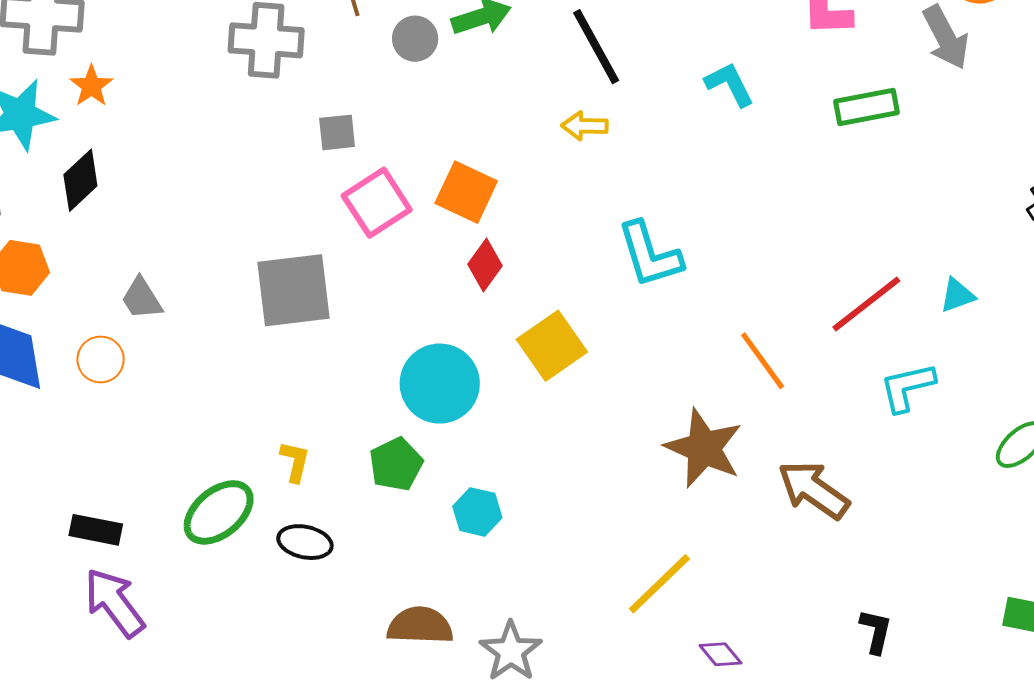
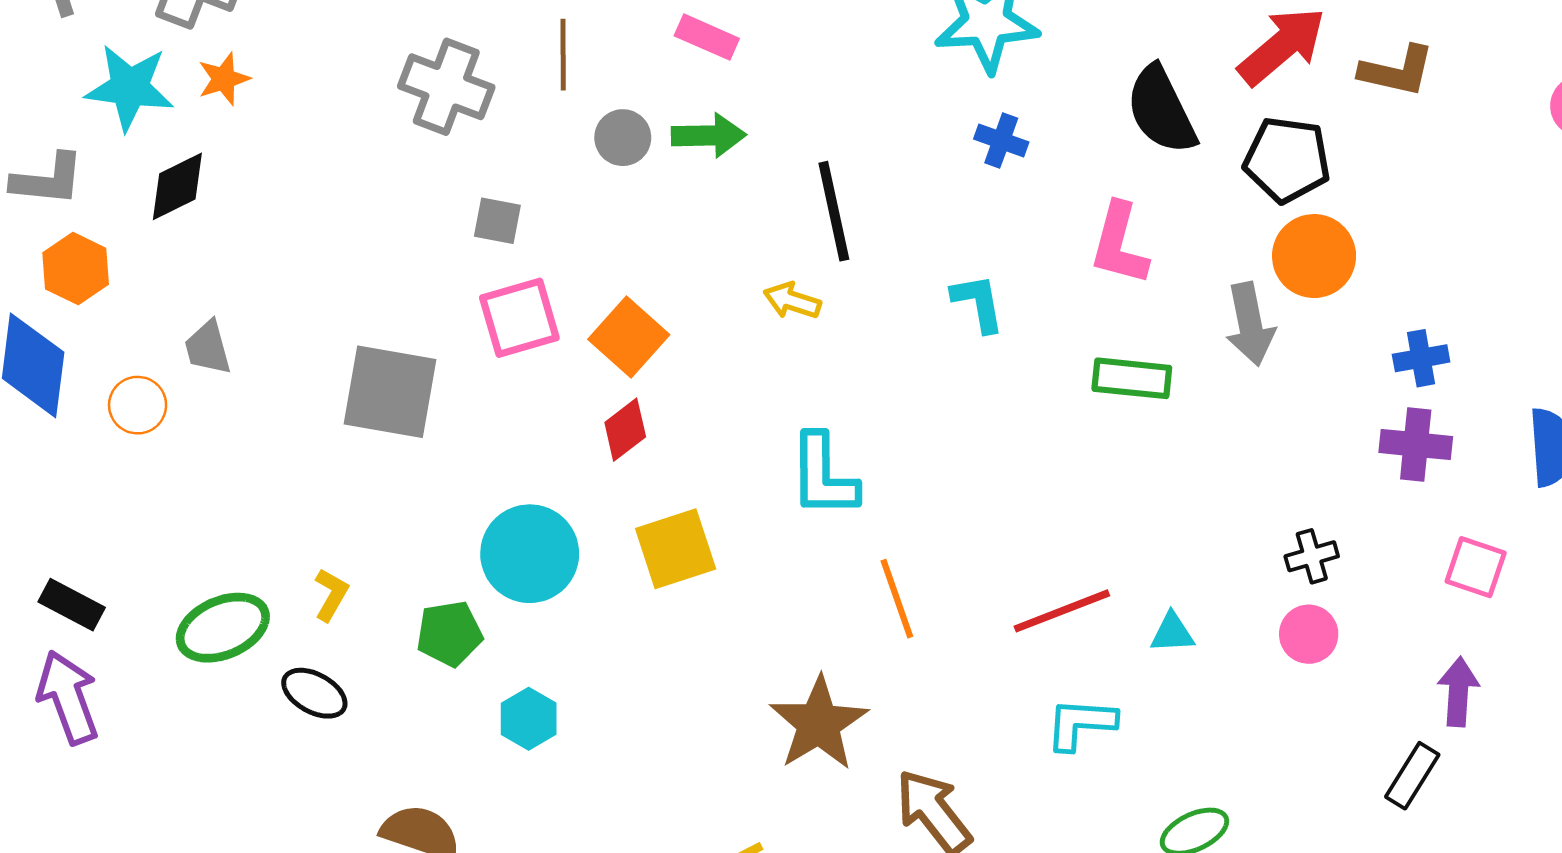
orange line: (763, 361) -> (897, 599), moved

